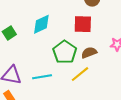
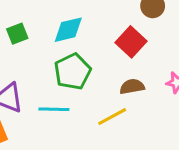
red square: (83, 24) -> (131, 42), turned 30
green pentagon: (65, 52) -> (73, 72), moved

